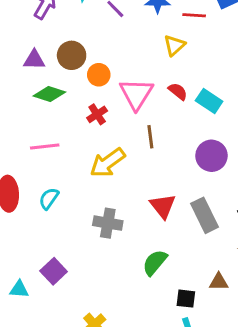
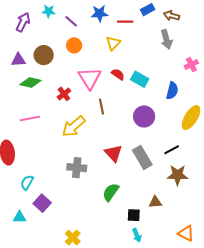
orange circle: (99, 75) -> (74, 45), moved
cyan semicircle: (49, 199) -> (27, 182), moved

